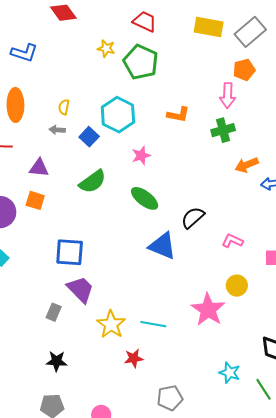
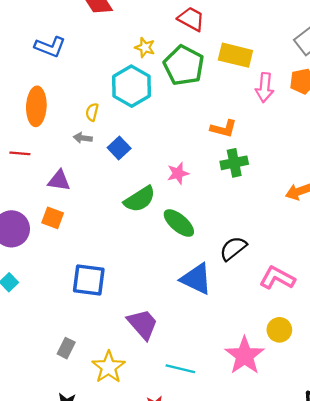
yellow rectangle: (209, 27) -> (235, 55), moved
pink arrow: (228, 95) -> (265, 88), moved
cyan hexagon: (118, 115) -> (132, 86), moved
green cross: (223, 130) -> (234, 163), moved
green semicircle: (93, 182) -> (140, 199), moved
pink L-shape: (232, 241) -> (277, 278), size x1.4
purple trapezoid: (80, 289) -> (143, 324), moved
yellow star: (111, 324) -> (109, 367), moved

